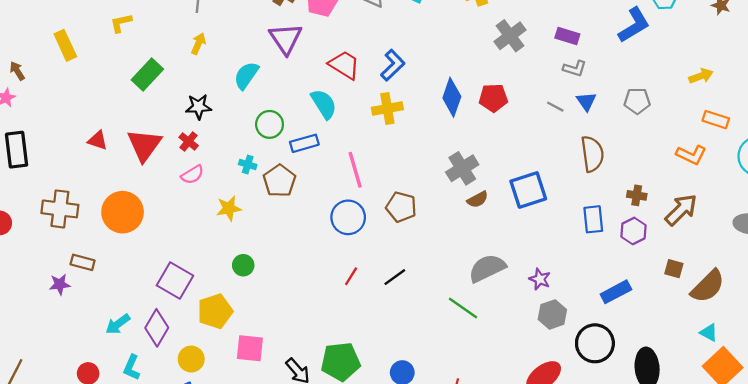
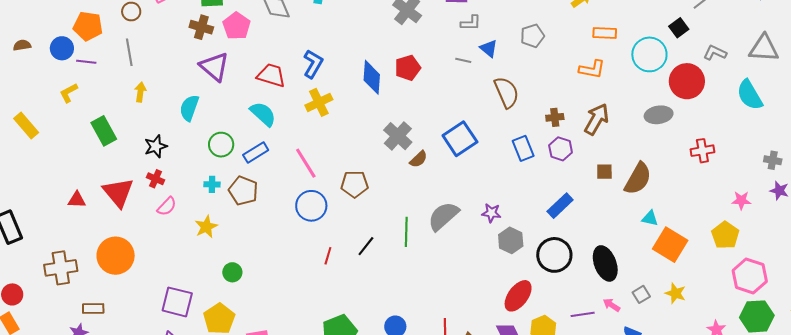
green rectangle: (147, 75) -> (104, 131), turned -56
green line: (463, 308) -> (406, 232), moved, turned 72

